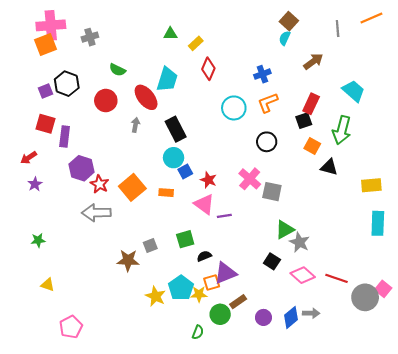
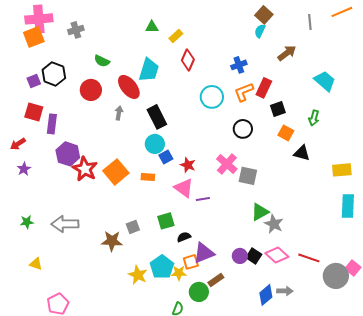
red rectangle: (311, 104) -> (264, 88), moved
green arrow: (342, 130) -> (314, 118), size x0.6
red star: (99, 184) -> (85, 169), size x1.4
gray arrow: (96, 213) -> (65, 224), moved
black square: (272, 261) -> (254, 256), moved
purple circle: (263, 317) -> (240, 256), moved

